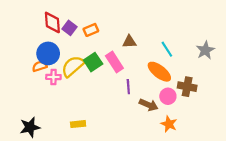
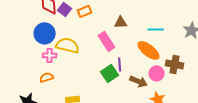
cyan line: (167, 49) -> (156, 29), turned -56
green square: (93, 62) -> (110, 73), moved
orange semicircle: (40, 66) -> (47, 77), moved
yellow semicircle: (73, 66) -> (68, 45), turned 55

